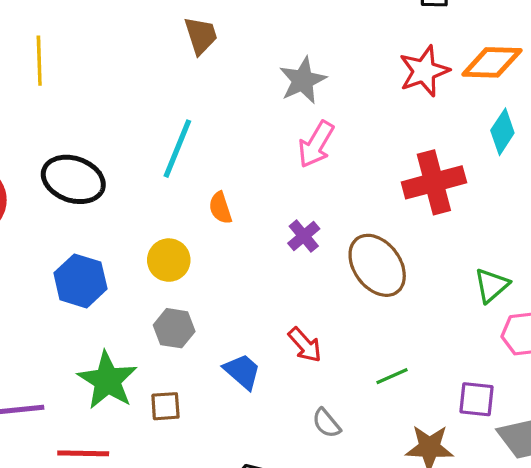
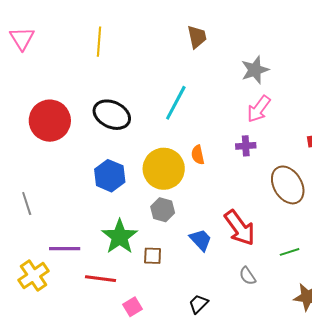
orange semicircle: (220, 208) -> (198, 155), moved
purple cross: (304, 236) -> (246, 146), moved, turned 30
yellow circle: (169, 260) -> (164, 169), size x1.6
red arrow: (305, 345) -> (240, 228), size x1.6

